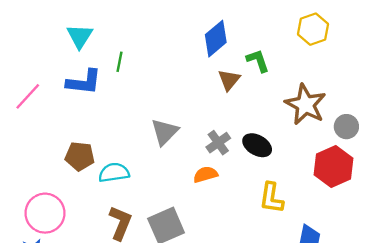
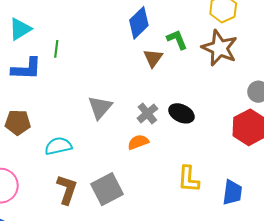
cyan triangle: (80, 36) -> (20, 29), turned 30
brown star: (305, 105) -> (220, 48), moved
brown pentagon: (80, 156) -> (18, 122), moved
yellow L-shape: (271, 198) -> (189, 179), moved

